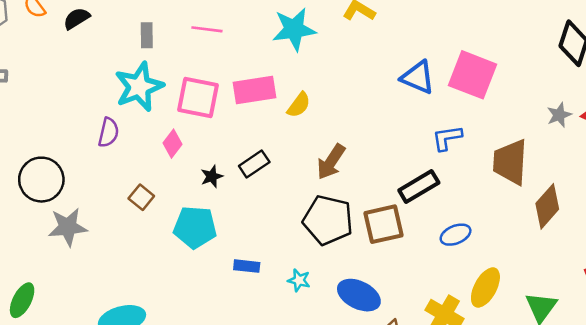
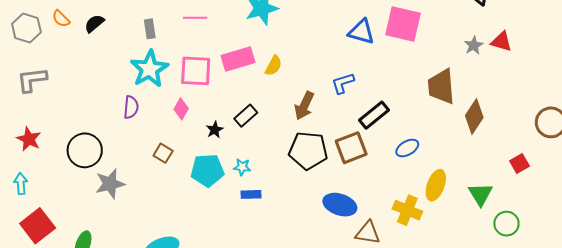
blue L-shape: (447, 138) -> (343, 83), moved
cyan star: (299, 280) -> (242, 167), moved

